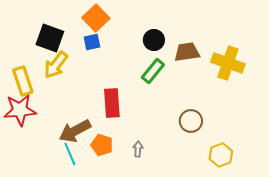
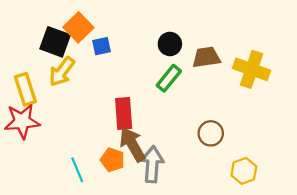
orange square: (96, 18) -> (78, 27), moved
brown arrow: (75, 131) -> (132, 144), moved, turned 88
gray arrow: (138, 149) -> (152, 164), size x2.0

